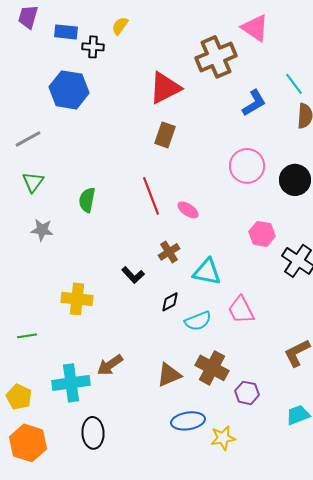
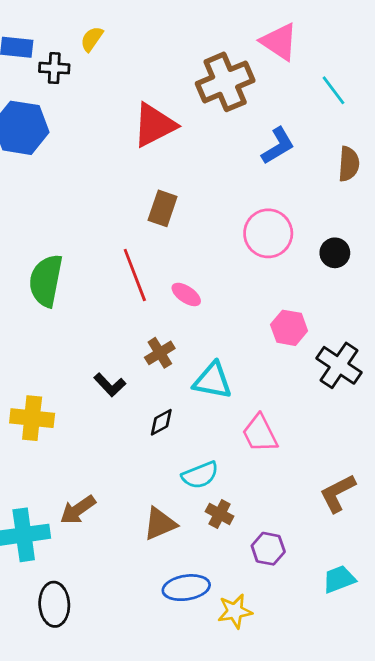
cyan line: (294, 84) -> (333, 90), moved
brown rectangle: (165, 135) -> (163, 208), moved
black circle: (295, 180) -> (335, 253), size x0.7
green semicircle: (87, 200) -> (46, 281), size x1.5
cyan semicircle: (198, 321) -> (200, 475), moved
brown cross: (212, 368) -> (220, 514), size x0.6

